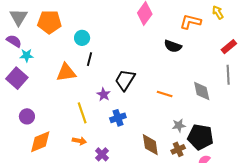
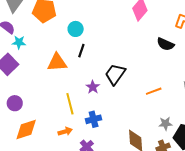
orange line: (165, 94) -> (154, 91), turned -42
blue cross: (118, 118) -> (94, 119), moved
orange arrow: (79, 141) -> (65, 131), turned -32

